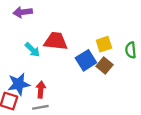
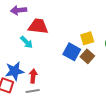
red trapezoid: (56, 41) -> (38, 26), moved
blue square: (86, 60) -> (72, 52), turned -30

